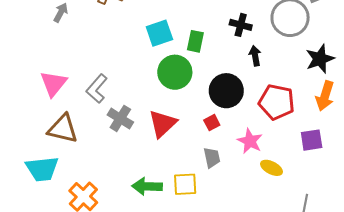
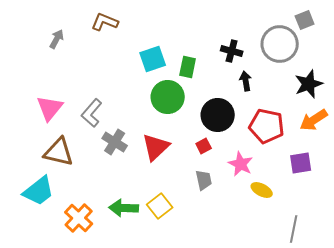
orange arrow: (325, 96) -> (314, 120), turned 40
cyan trapezoid: (42, 169) -> (39, 191), turned -32
yellow square: (185, 184) -> (160, 206), moved, turned -35
green arrow: (147, 186) -> (124, 208), moved

